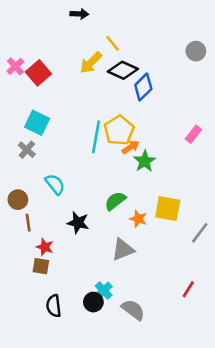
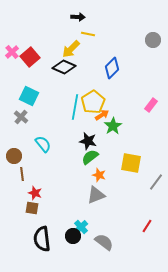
black arrow: (79, 14) -> (78, 17), moved
yellow line: (113, 43) -> (88, 34), turned -40
black diamond: (123, 70) -> (64, 67), moved
orange star: (138, 219) -> (99, 175), moved
black star: (78, 223) -> (88, 141), moved
black semicircle: (54, 306) -> (42, 239), size x1.4

